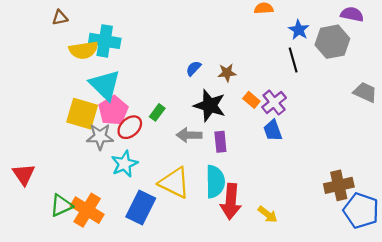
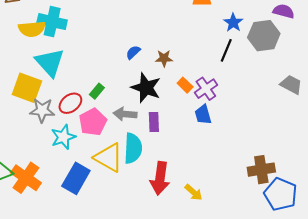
black line: (293, 60) -> (226, 50), turned 35
pink pentagon: (113, 110) -> (93, 122), moved
cyan semicircle: (215, 182) -> (133, 148), moved

